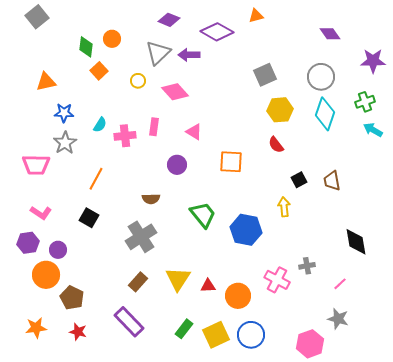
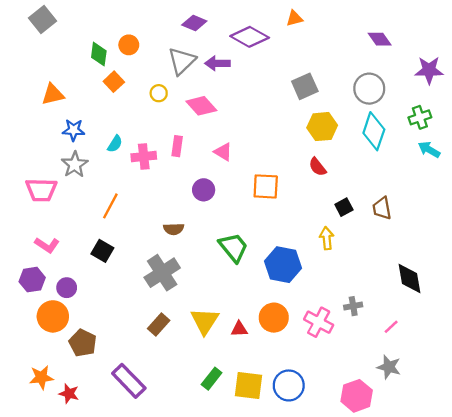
orange circle: (238, 296) -> (274, 318), moved
purple rectangle: (129, 322) -> (129, 381), moved
red star: (78, 332) -> (69, 394), moved
yellow square: (216, 335) -> (248, 385), turned 32

